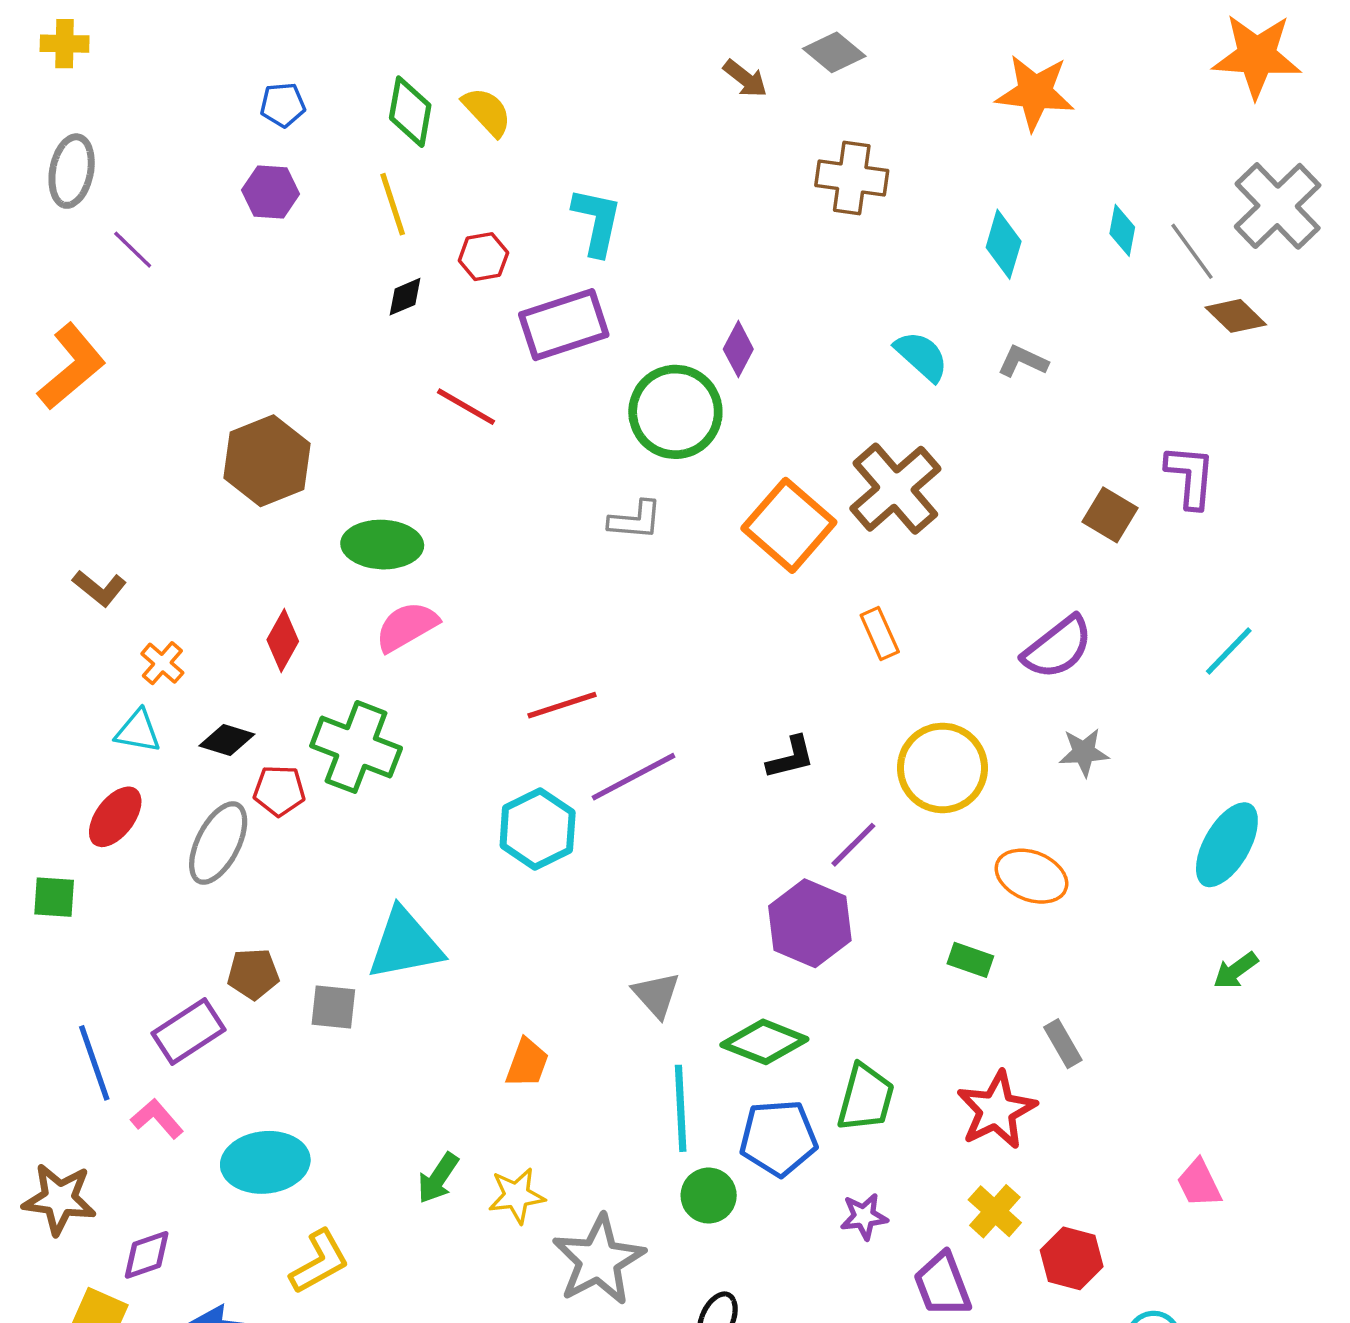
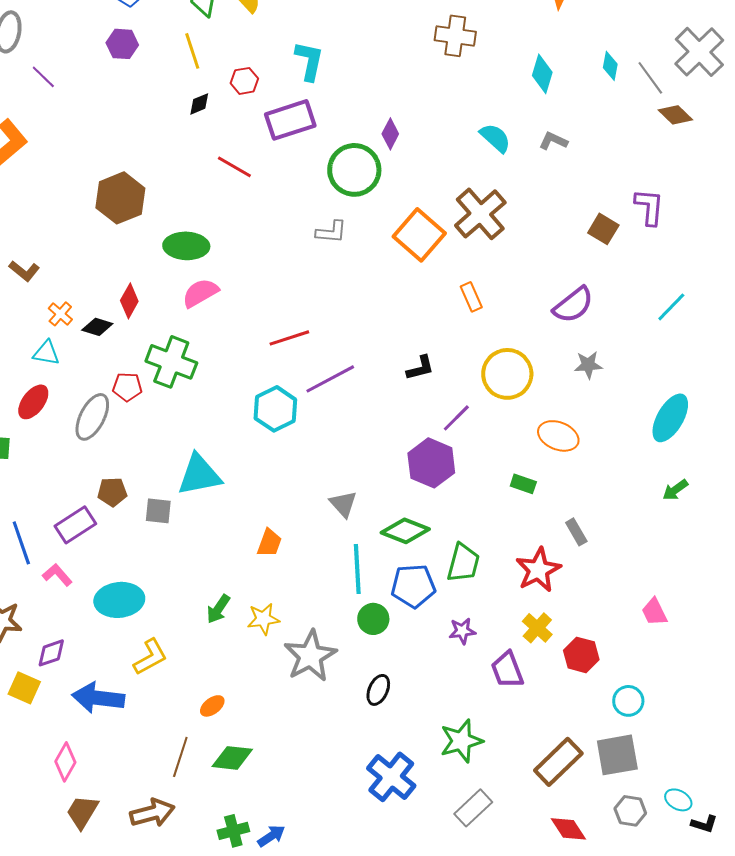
black diamond: (227, 740) -> (97, 327), moved

